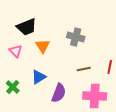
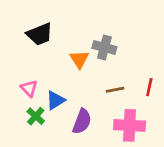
orange triangle: (43, 46) -> (79, 59), moved
pink triangle: (16, 51) -> (29, 88), moved
green cross: (13, 87) -> (36, 116), moved

